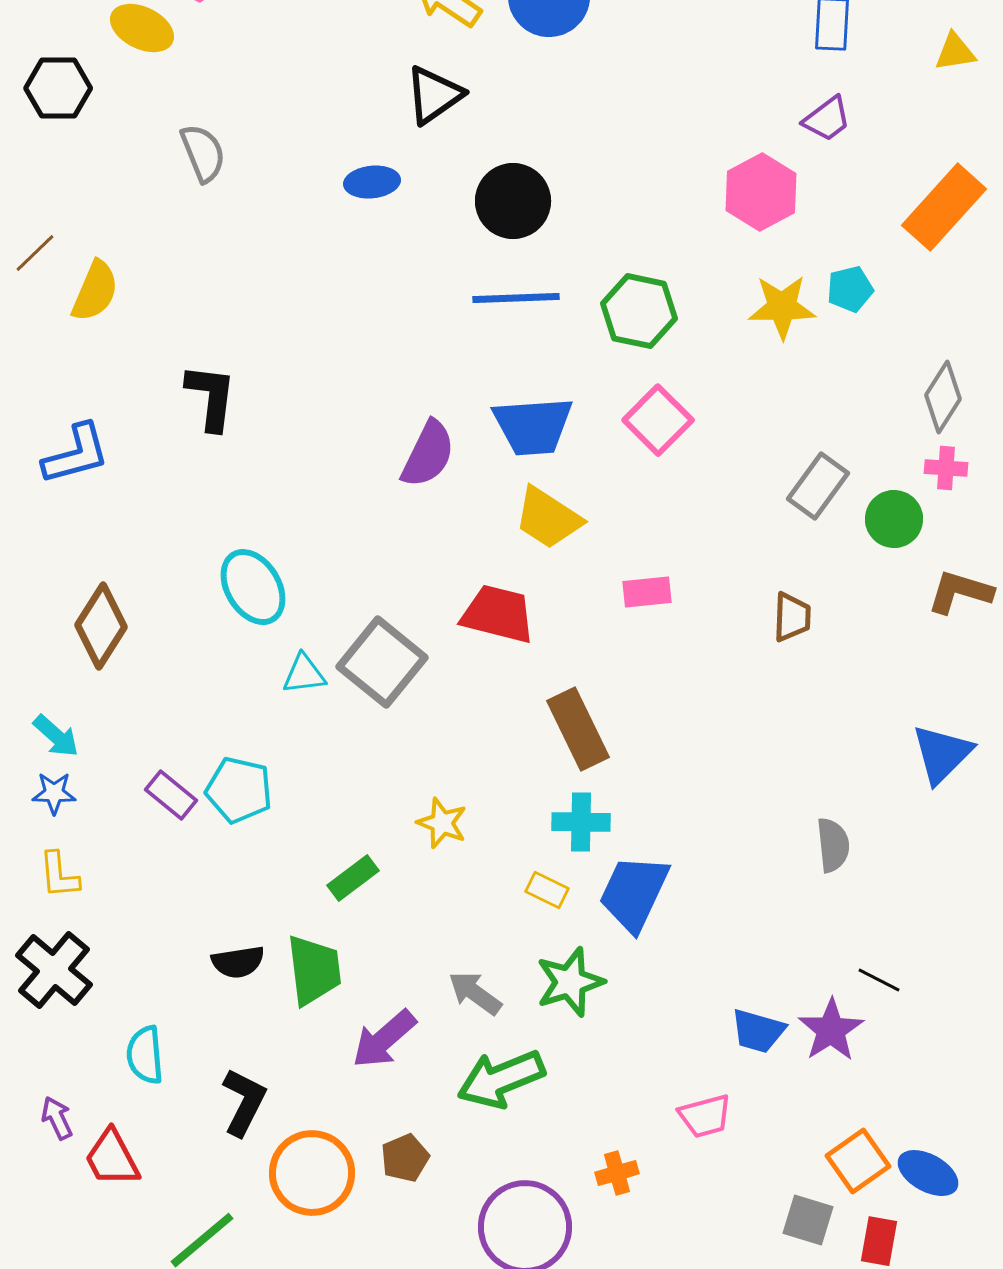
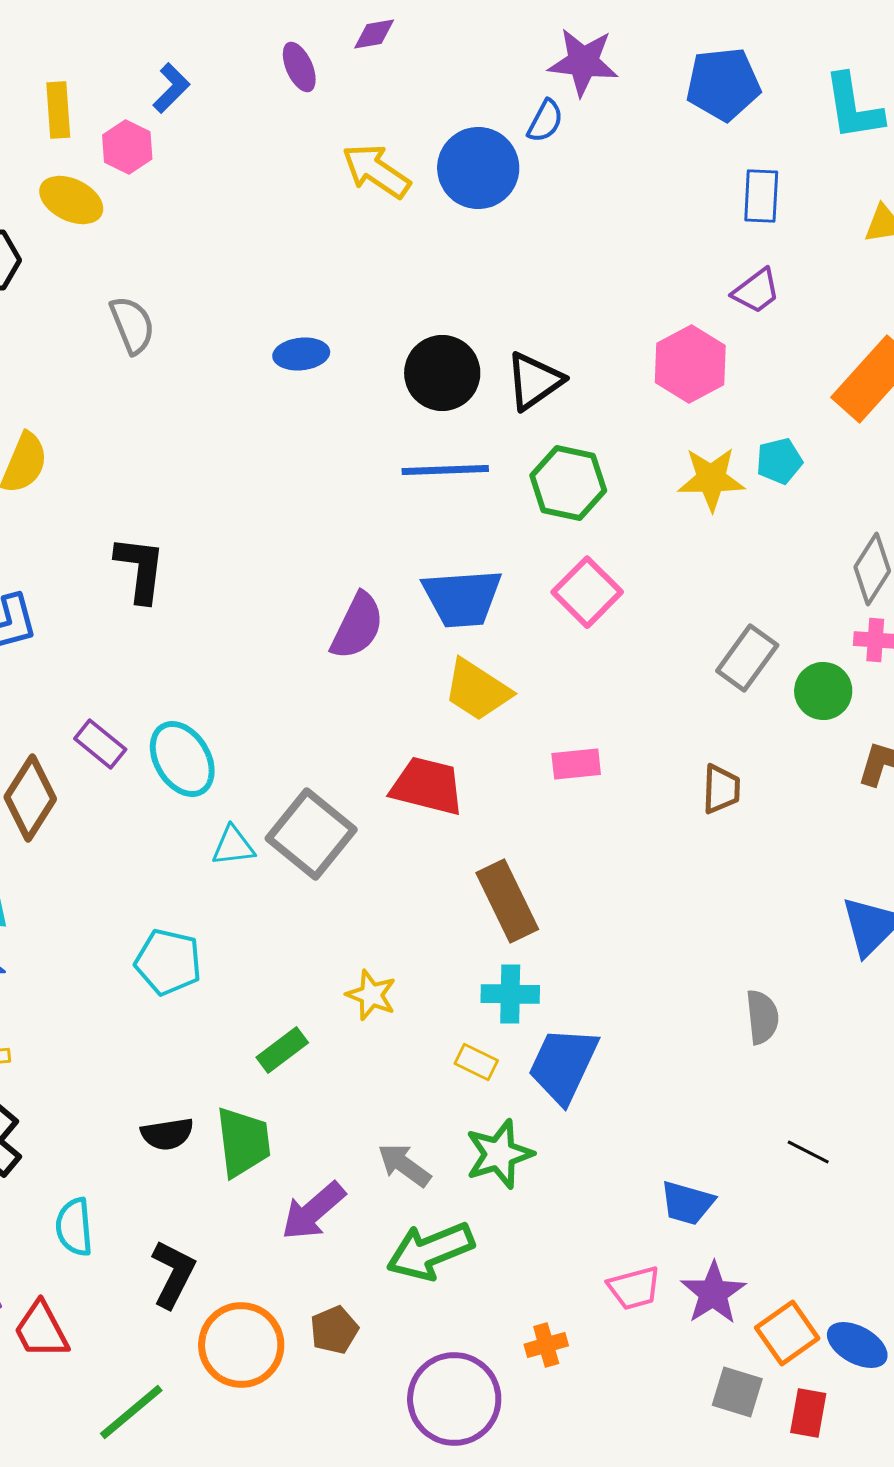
black triangle: (434, 95) -> (534, 381), moved
purple rectangle: (171, 795) -> (100, 744), moved
purple star: (831, 1030) -> (713, 1293), moved

